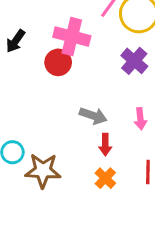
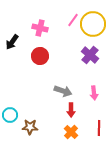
pink cross: (72, 36) -> (40, 28), moved, size x0.7
brown star: (43, 171) -> (30, 127), size x0.7

